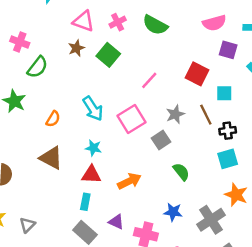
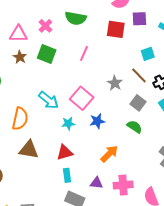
red square: (197, 74) -> (116, 29), moved
pink line: (149, 80) -> (84, 53), moved
orange semicircle: (53, 119) -> (20, 119), size x1.6
gray square: (161, 140) -> (138, 103), moved
cyan star: (93, 148) -> (68, 124), moved
orange arrow: (129, 181) -> (109, 154), moved
blue star: (173, 212) -> (97, 121), moved

